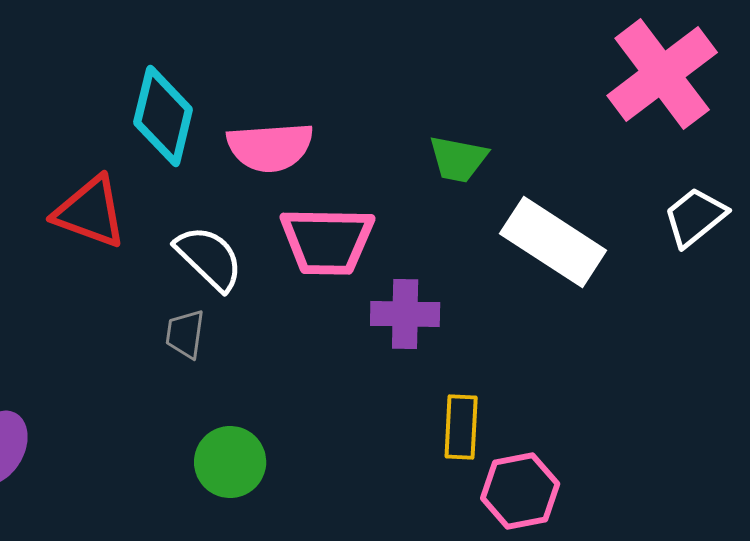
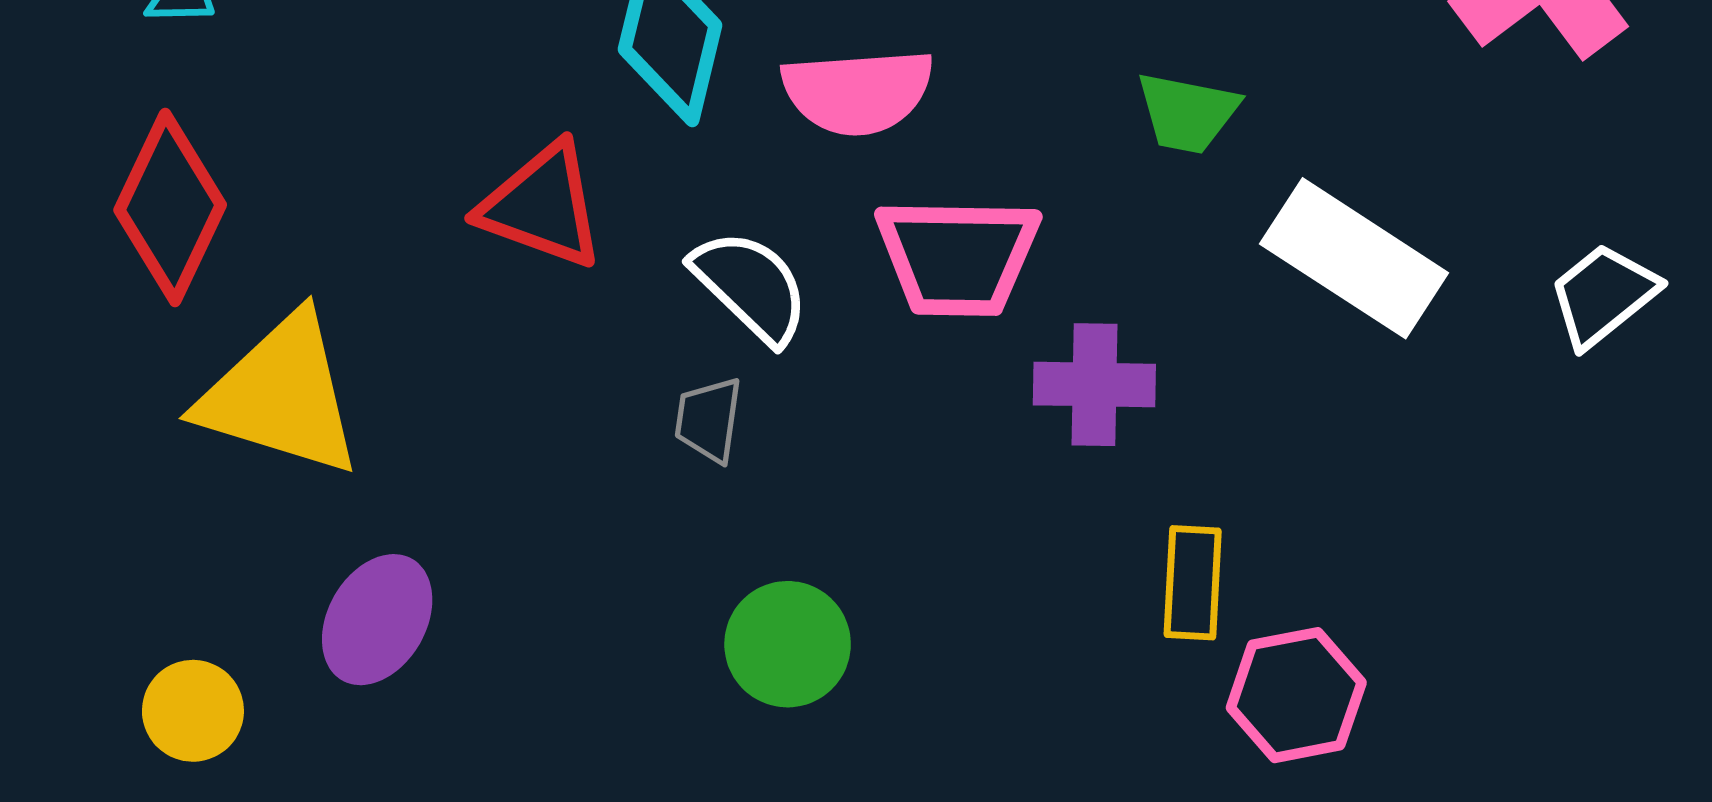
white trapezoid: (695, 217) -> (1603, 295), moved

